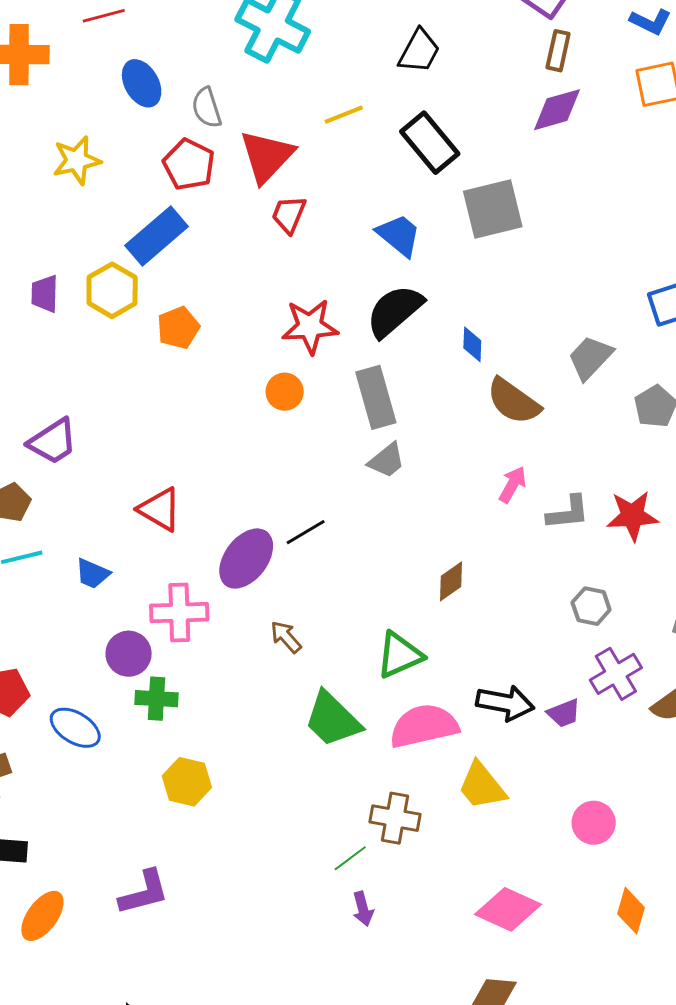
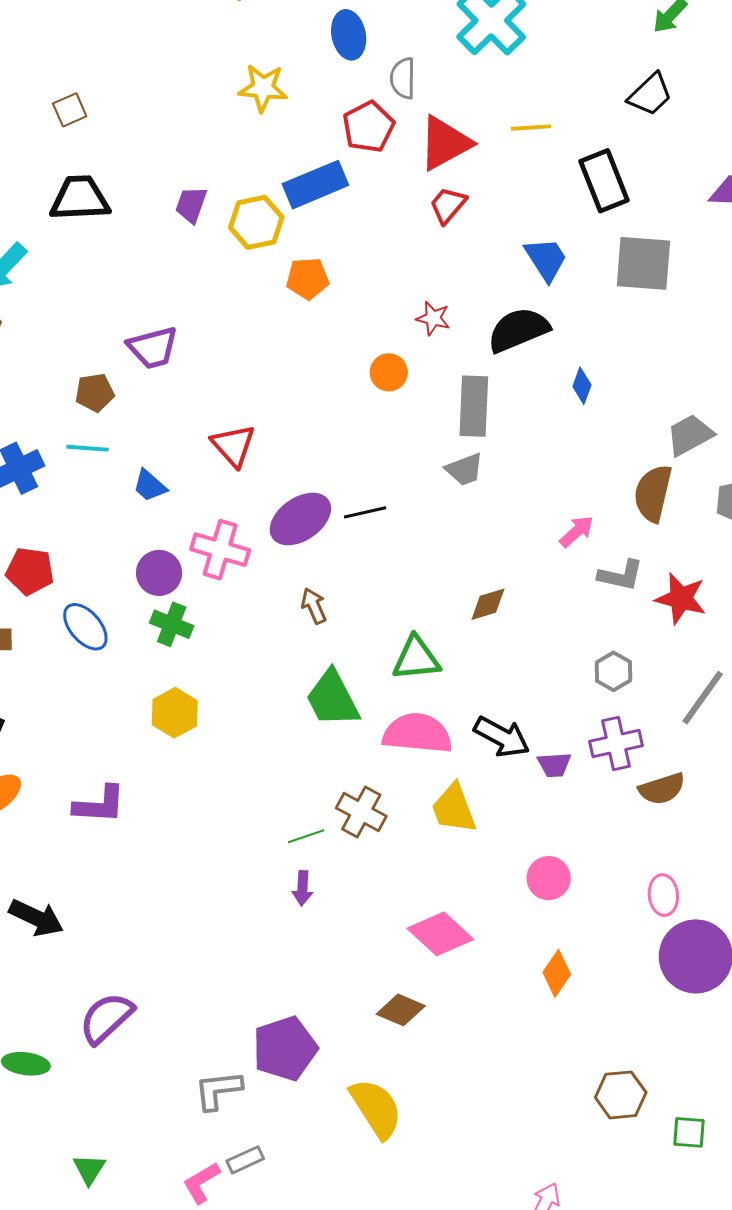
black trapezoid: (419, 51) -> (650, 95), moved
red star: (310, 326) -> (433, 318), size x0.6
brown semicircle: (513, 401) -> (653, 493), moved, turned 50

